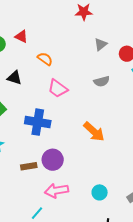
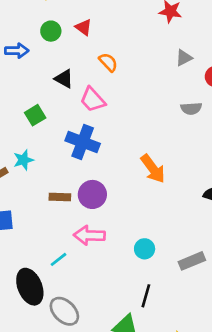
gray semicircle: (102, 81) -> (191, 108), moved
pink trapezoid: (58, 89) -> (93, 100), moved

